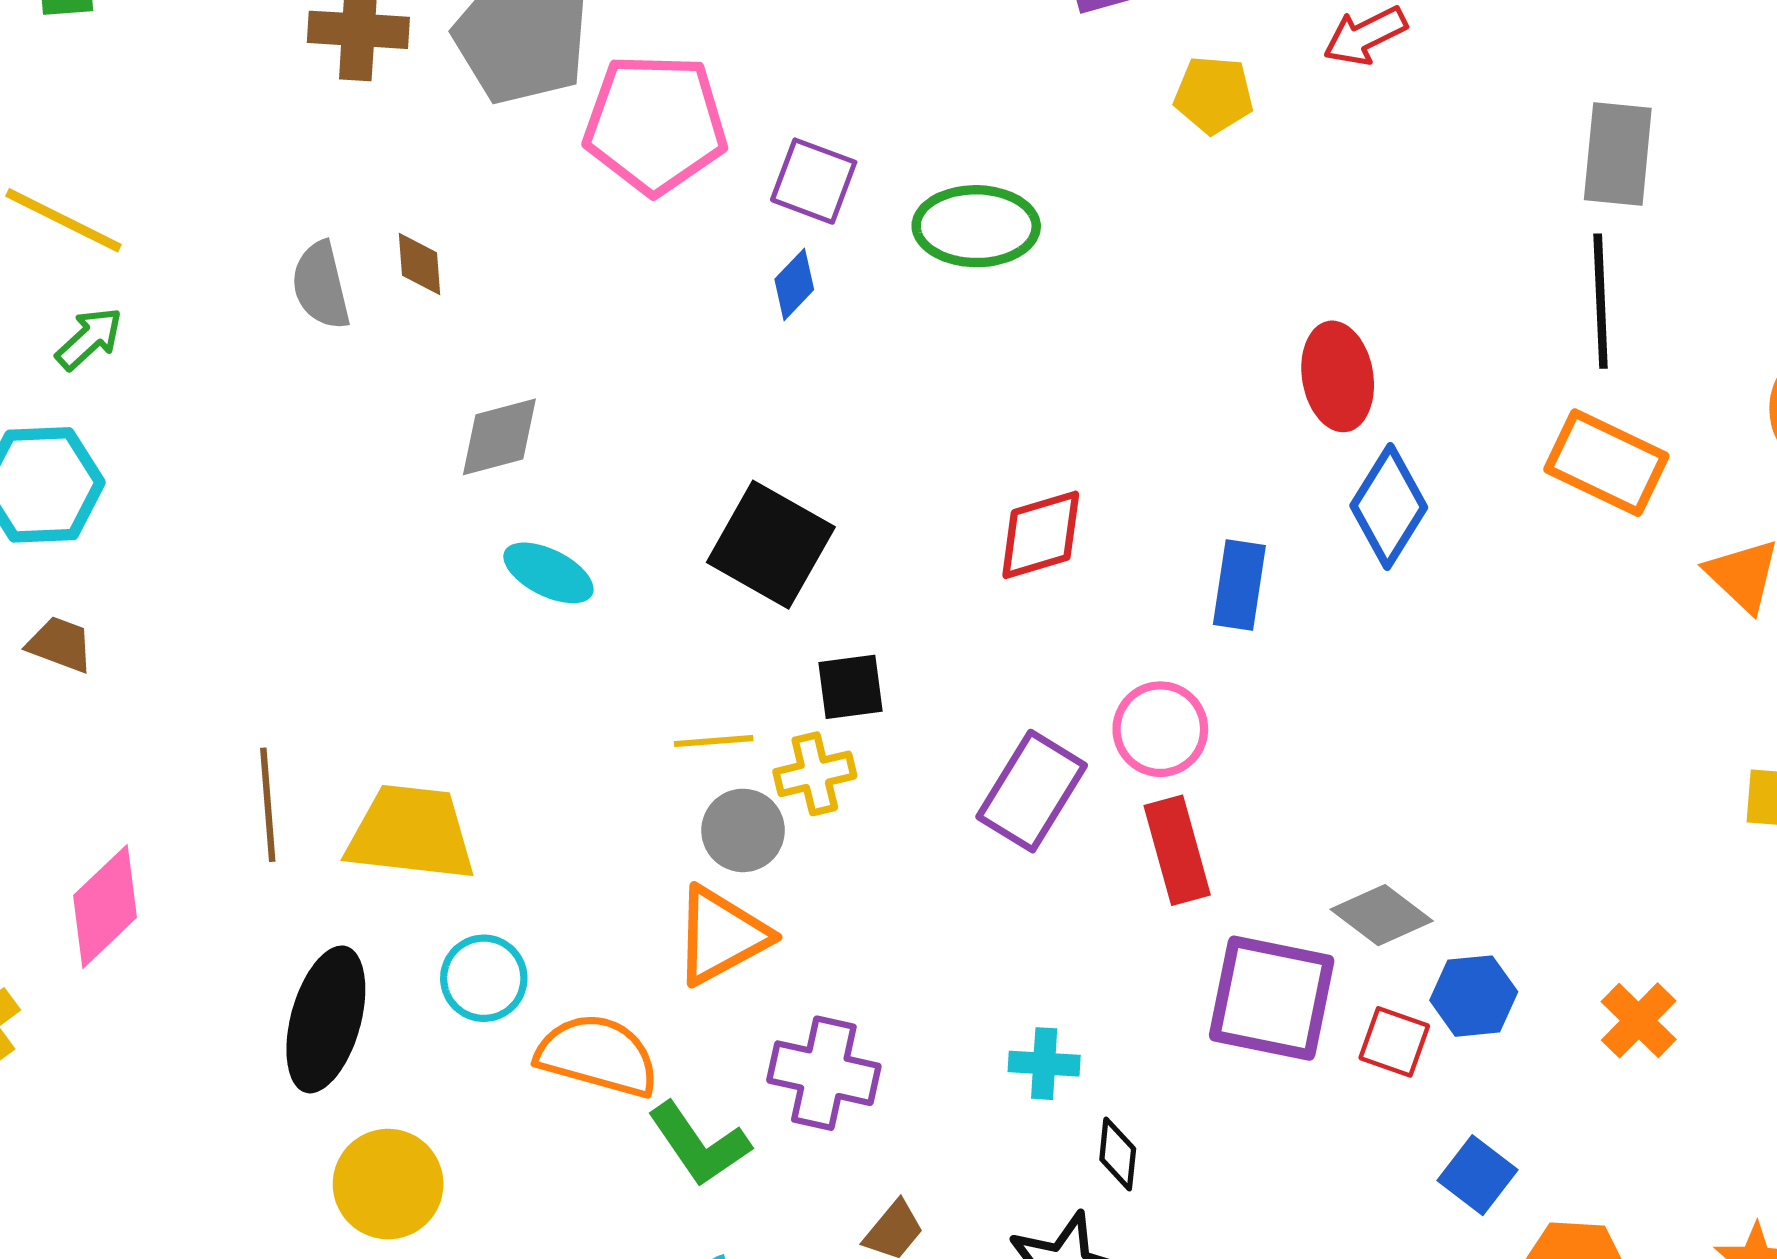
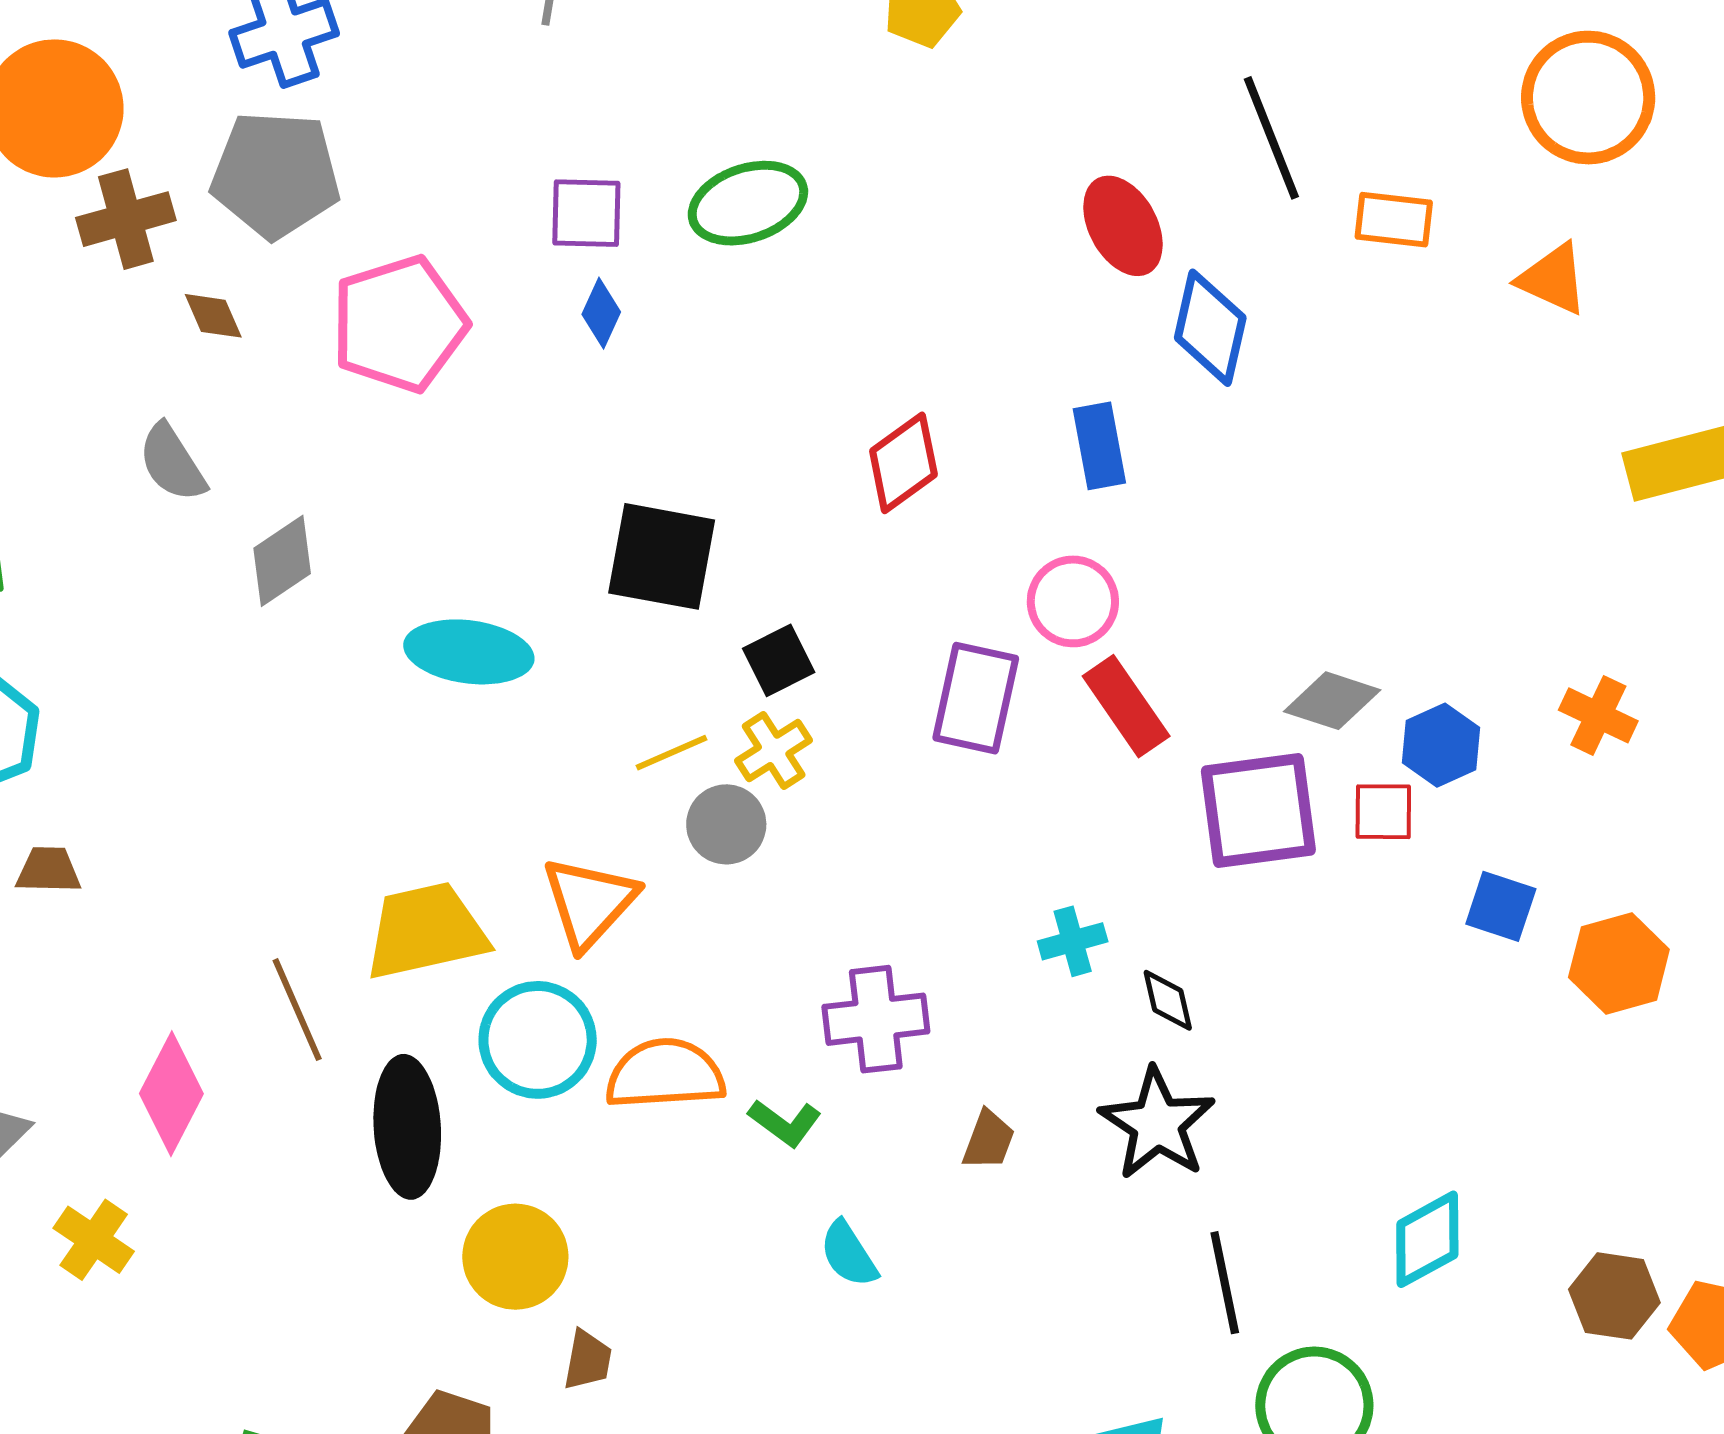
pink pentagon: (655, 124) -> (399, 324), moved
brown diamond: (420, 264) -> (213, 316), moved
black line: (1601, 301) -> (1271, 138), moved
gray diamond: (499, 437) -> (282, 561), moved
orange rectangle: (1606, 463) -> (1394, 220), size x0.7
cyan ellipse: (548, 573) -> (469, 652), size x1.4
brown line: (268, 805) -> (297, 1010), moved
orange triangle: (721, 936) -> (589, 902), moved
cyan circle: (484, 978) -> (538, 1040), size x1.4
green L-shape: (699, 1144) -> (785, 1123), size x0.7

